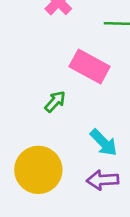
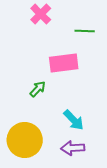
pink rectangle: (90, 67) -> (64, 63), turned -36

